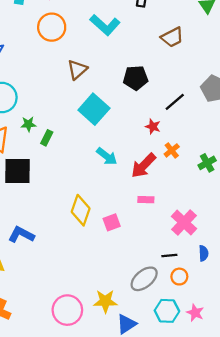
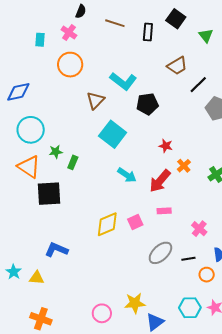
cyan L-shape: (105, 25) -> (123, 81), moved
black line: (175, 102) -> (198, 85), moved
yellow diamond: (81, 210) -> (107, 224), turned 52
pink square: (112, 222) -> (135, 222), moved
pink cross: (184, 223) -> (199, 229), size x0.7
orange circle: (179, 277) -> (207, 275), moved
gray ellipse: (144, 279) -> (160, 253), moved
pink circle: (67, 310) -> (102, 313), size x0.7

